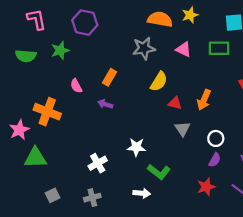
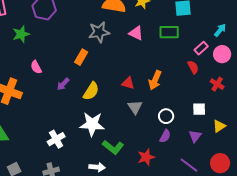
orange rectangle: (109, 77) -> (81, 57), moved
yellow semicircle: (159, 82) -> (91, 91), moved
purple arrow: (105, 104) -> (63, 84), turned -64
white star: (136, 147) -> (92, 124), size x1.4
red star: (206, 187) -> (146, 157), moved

